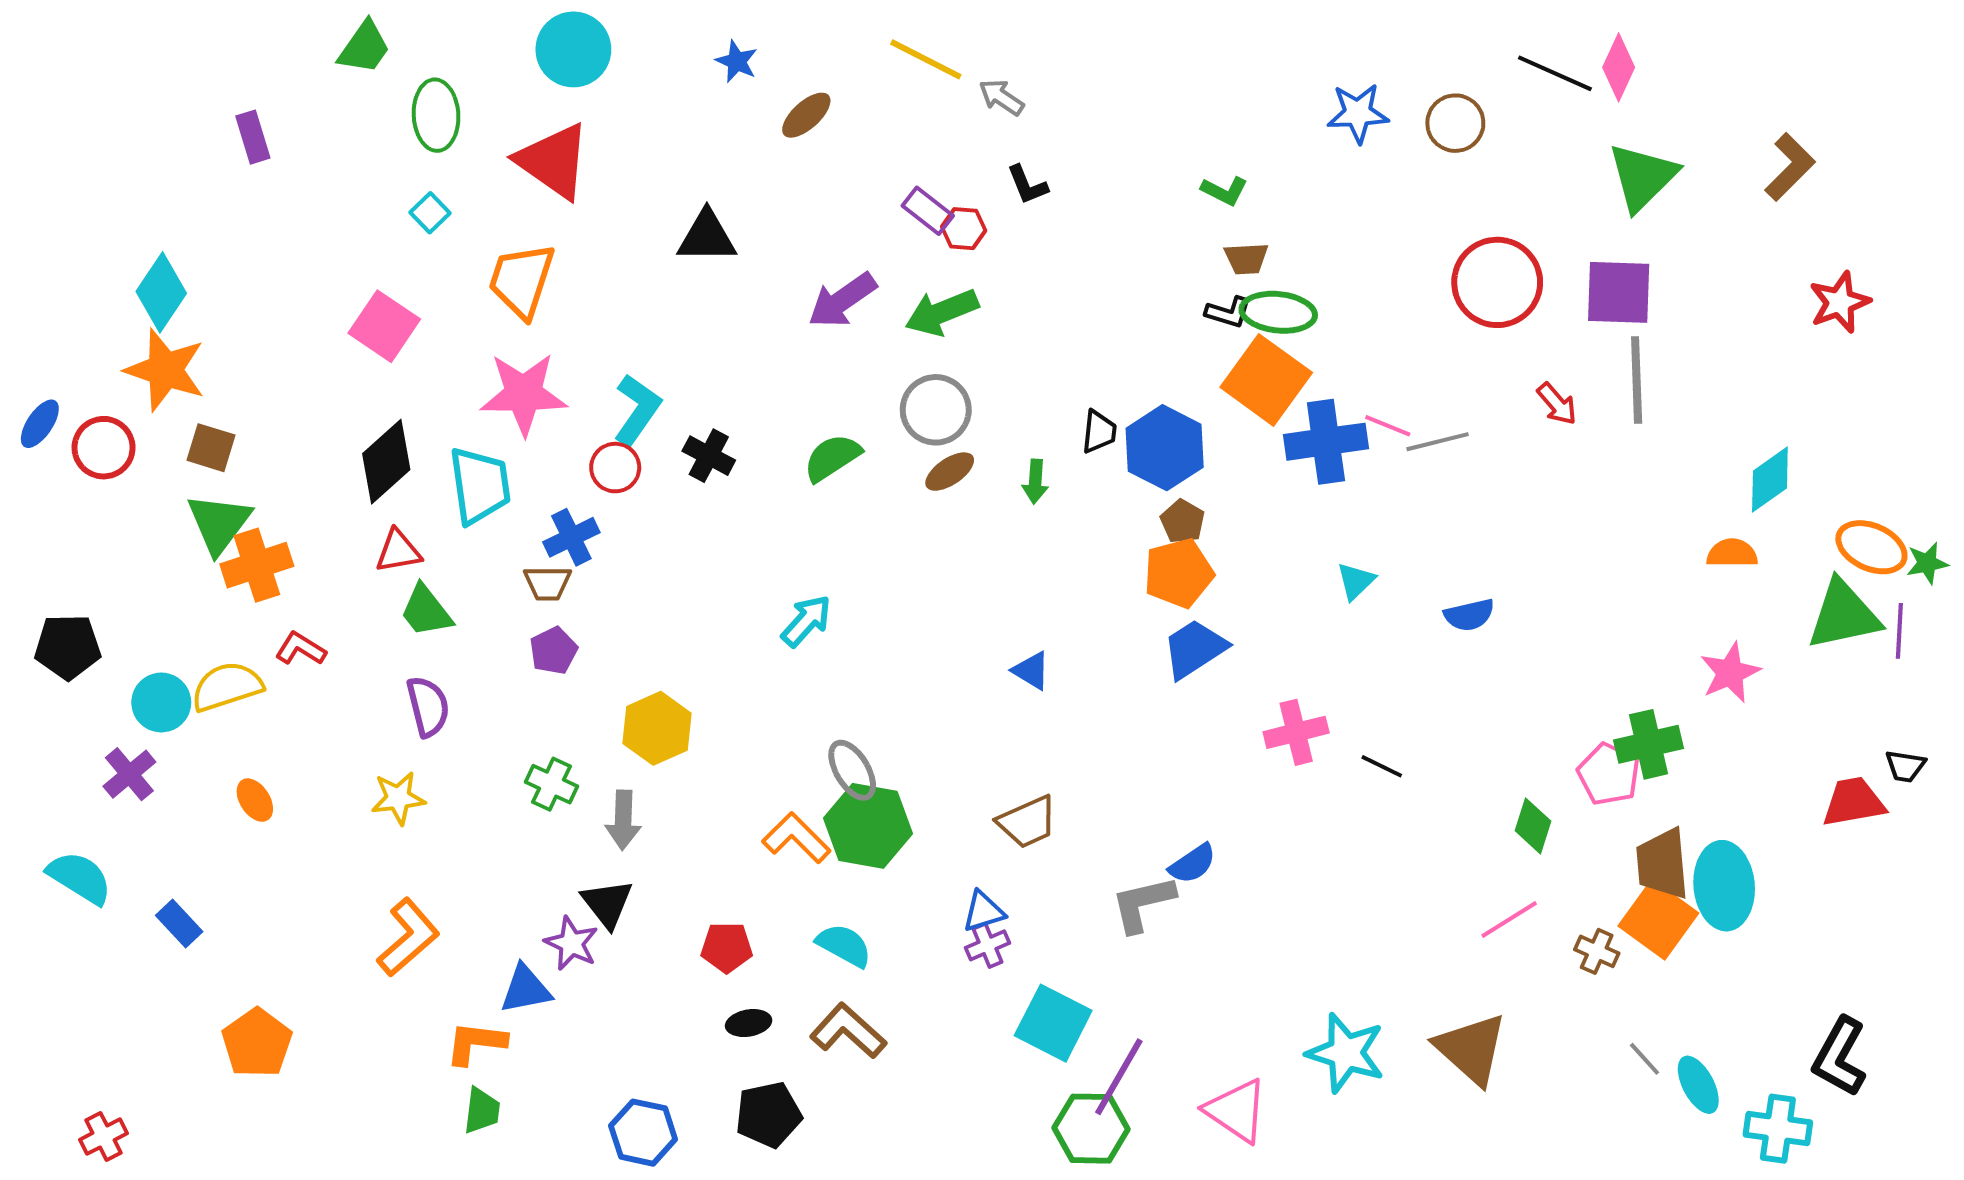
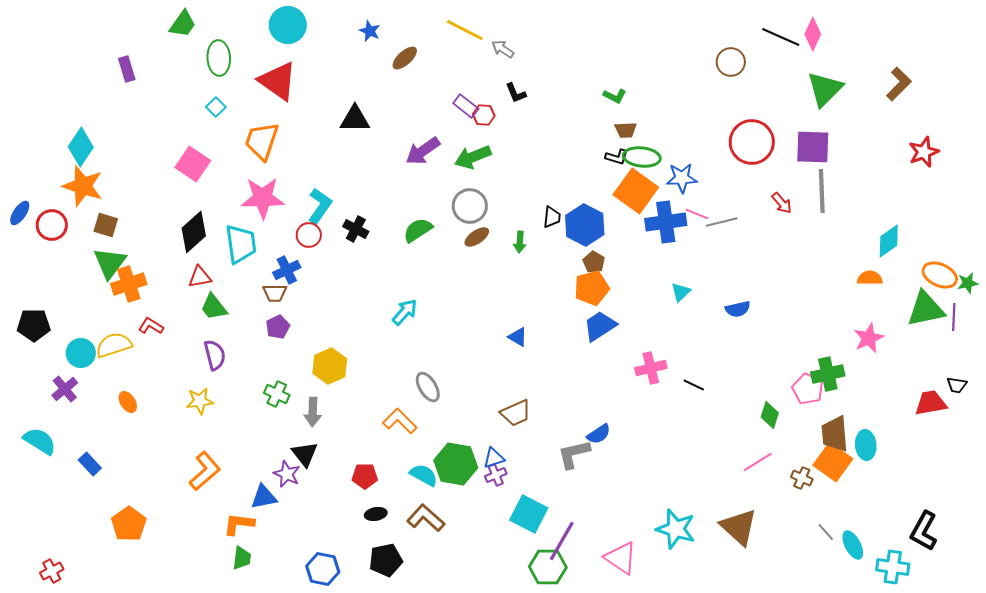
blue star: (1358, 113) -> (682, 178), moved
green hexagon: (868, 826) -> (456, 464), moved
cyan ellipse: (1724, 886) -> (866, 445), size x0.7

